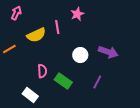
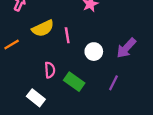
pink line: (57, 27) -> (67, 35), moved
purple arrow: (108, 52) -> (126, 48), turned 114

